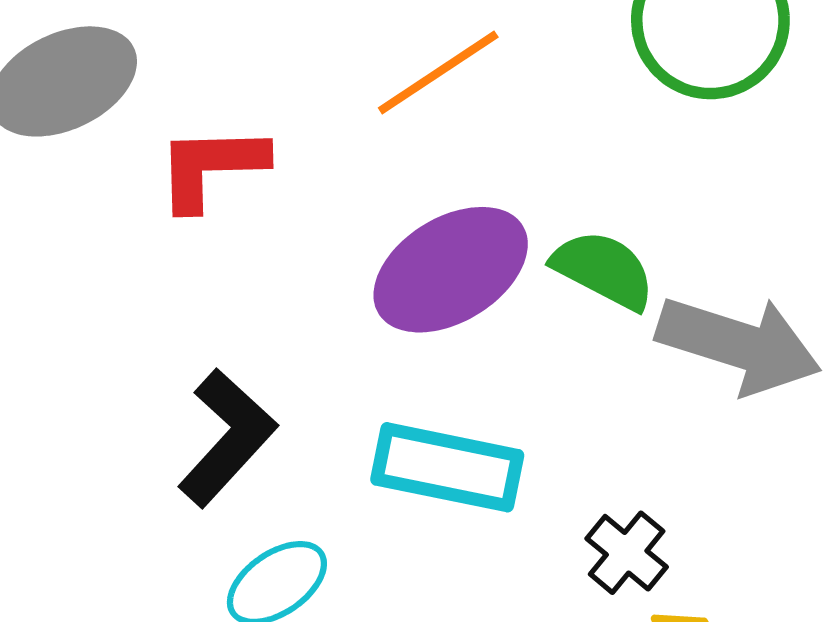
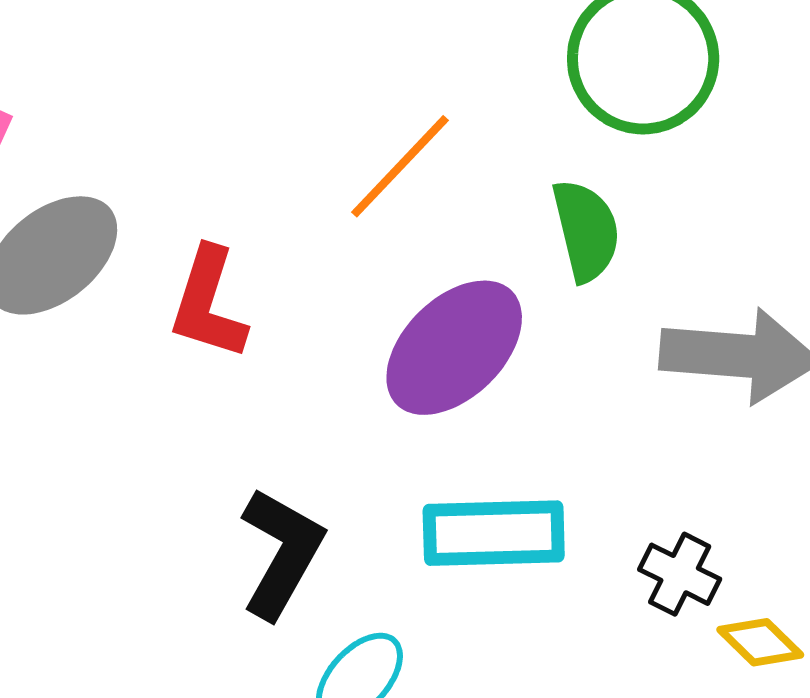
red L-shape: (211, 167) -> (208, 303), turned -58
green semicircle: (604, 270) -> (586, 230), moved, turned 62

